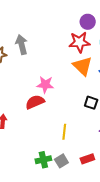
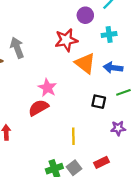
red star: (79, 42) -> (66, 40), moved
pink star: (45, 85) -> (47, 88), turned 30

